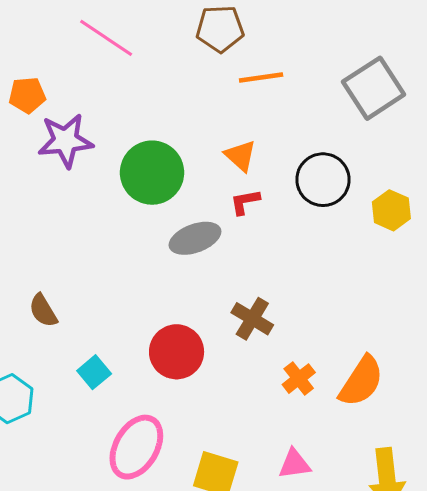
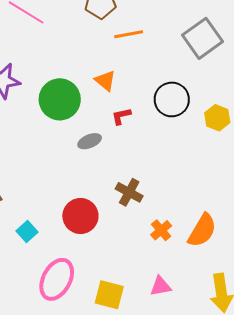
orange triangle: (240, 156) -> (105, 81), moved
gray ellipse: (195, 238) -> (90, 141), size x0.7

